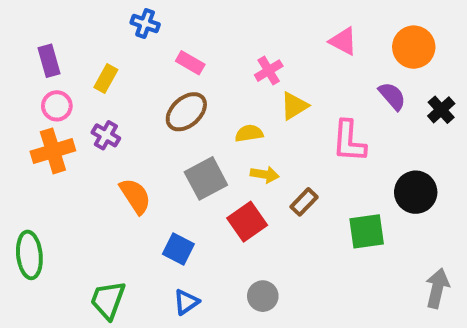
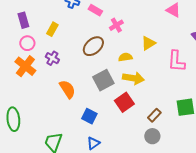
pink rectangle: (190, 63) -> (95, 10), moved
pink cross: (269, 71) -> (116, 25), moved
orange cross: (53, 151) -> (25, 66), turned -35
yellow arrow: (265, 175) -> (133, 78), size x1.5
brown rectangle: (304, 202) -> (154, 115), moved
gray circle: (263, 296) -> (152, 136), moved

